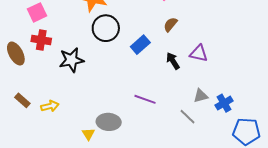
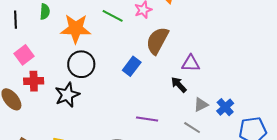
brown semicircle: (170, 24) -> (157, 41), size x1.8
black circle: (106, 28) -> (81, 64), moved
black arrow: (173, 61) -> (179, 85), moved

